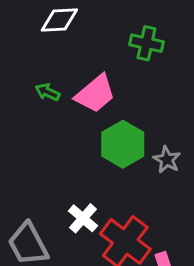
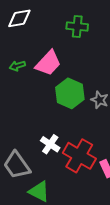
green arrow: (48, 92) -> (17, 66), turned -35

